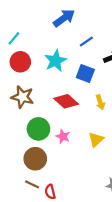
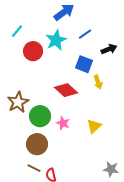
cyan star: (55, 61) -> (56, 40), moved
red circle: (20, 62) -> (33, 51), moved
brown star: (22, 97) -> (18, 102), moved, turned 30
yellow arrow: (100, 102) -> (98, 82), moved

